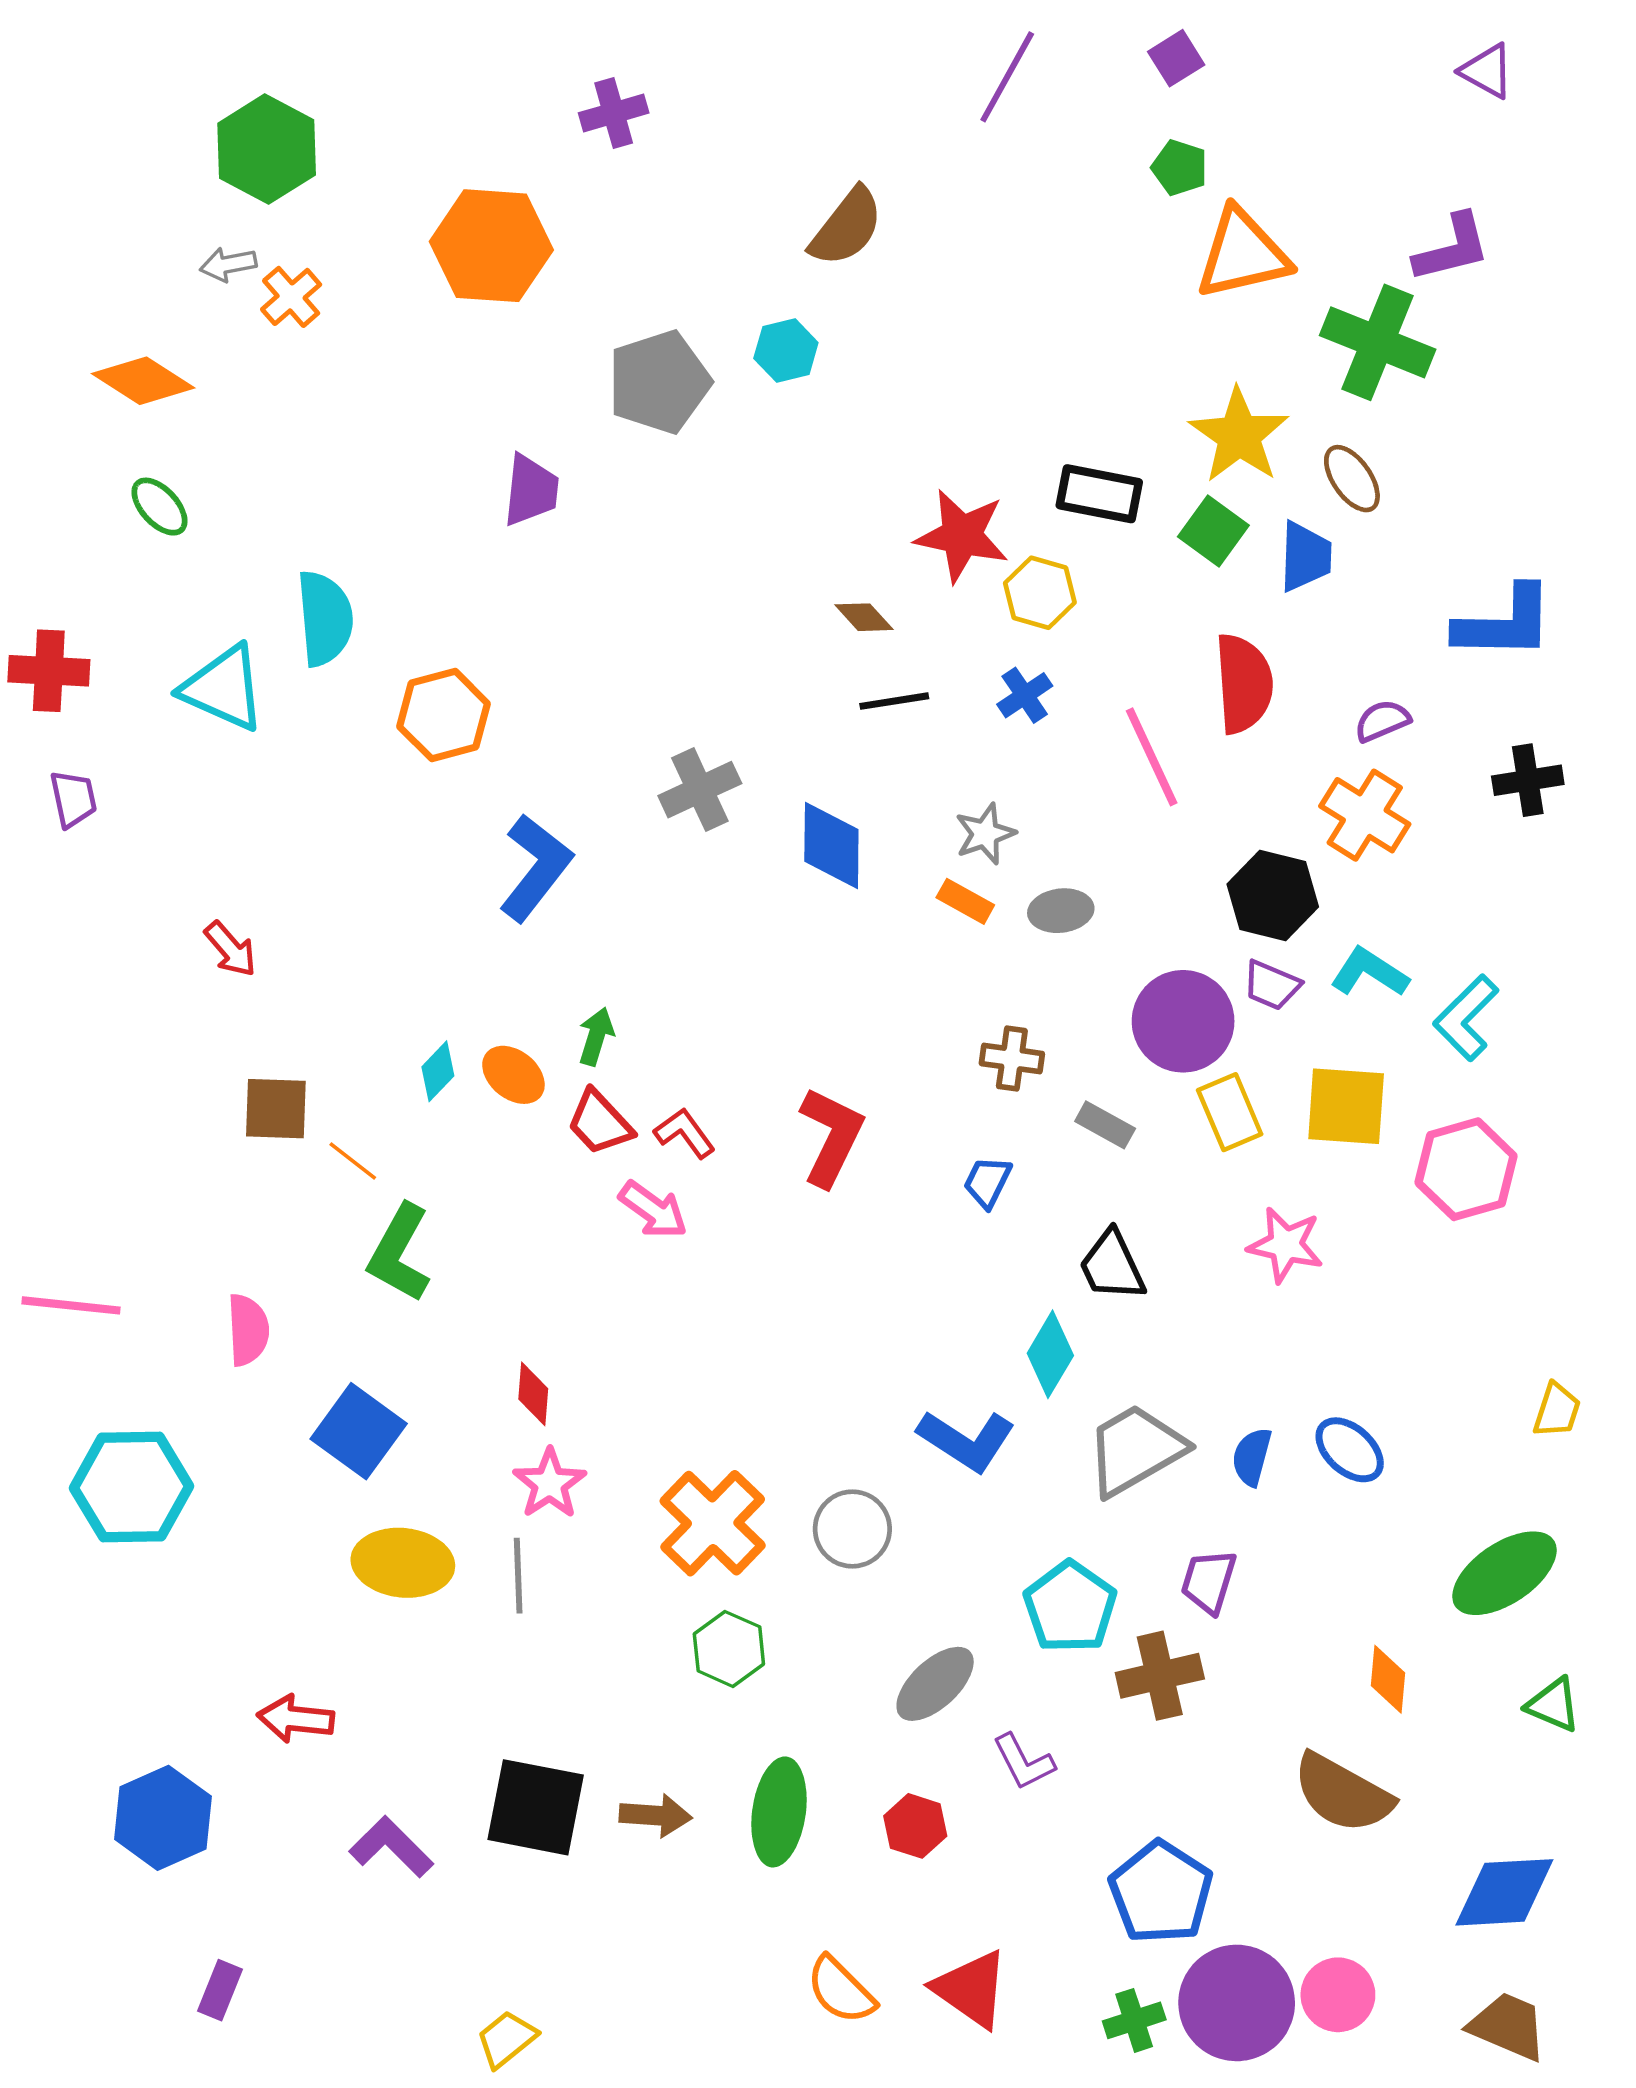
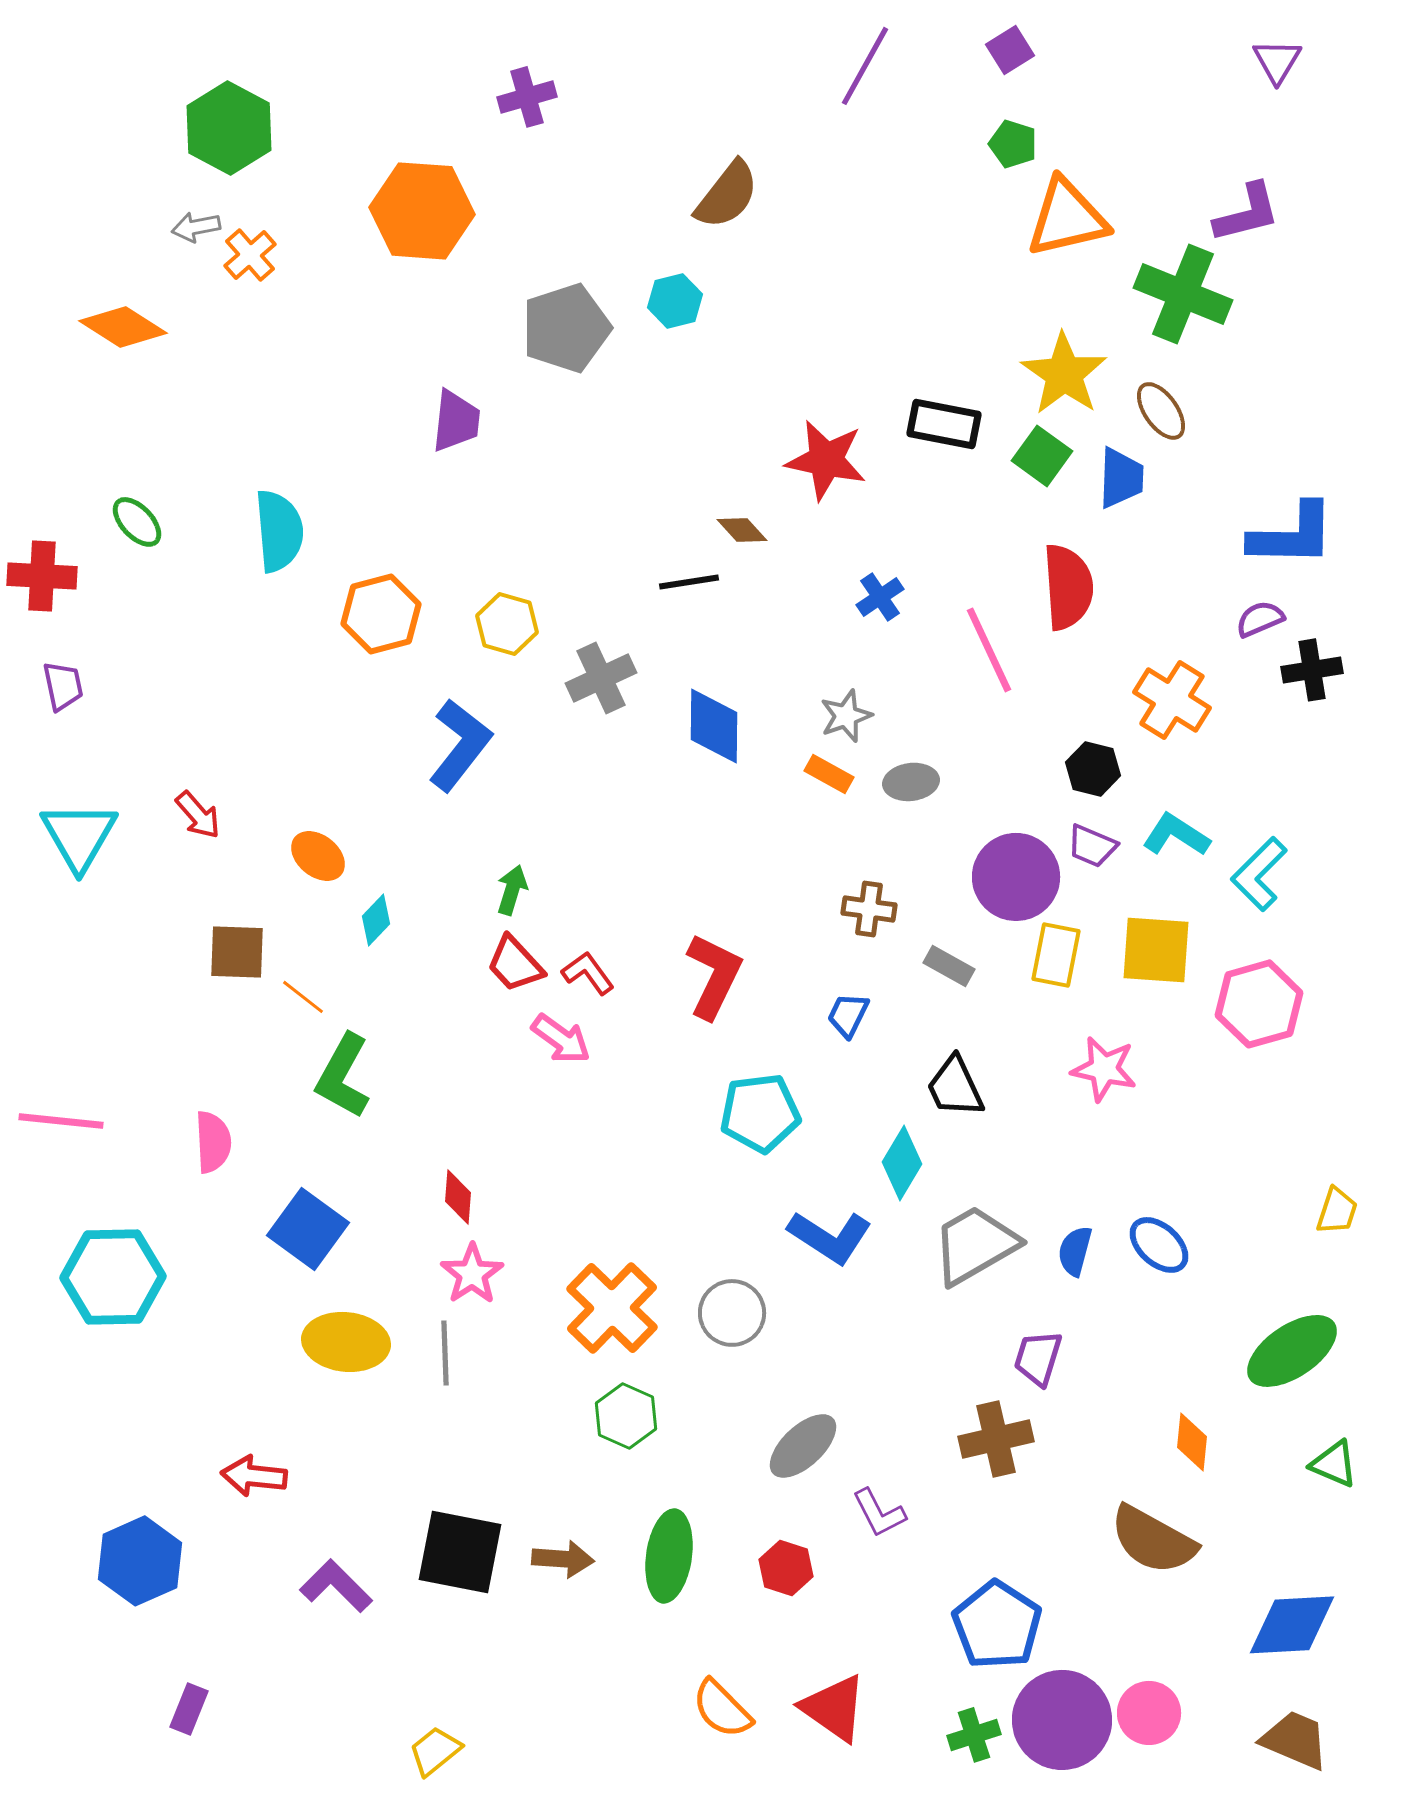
purple triangle: (1487, 71) -> (1277, 61), turned 32
green ellipse: (159, 507) -> (137, 522), moved
yellow hexagon: (1040, 593) -> (507, 624), moved
cyan triangle: (224, 688) -> (79, 836), moved, turned 36
black line: (894, 701) -> (689, 582), moved
purple semicircle: (1382, 721) -> (1260, 619), moved
black hexagon: (1273, 896) -> (1093, 769), size x0.7
orange ellipse: (513, 1075) -> (318, 856), moved
yellow rectangle: (1230, 1112) -> (1056, 955), turned 34
cyan pentagon: (1070, 1607) -> (760, 1113), moved, turned 30

